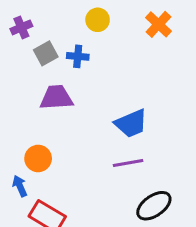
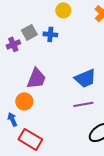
purple cross: (21, 27) -> (13, 44), moved
purple trapezoid: (56, 98) -> (36, 78), moved, turned 115

